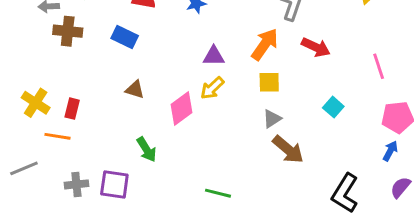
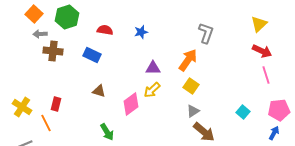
red arrow: (316, 47) -> (262, 51), moved
yellow square: (269, 82) -> (191, 86), turned 35
yellow cross: (36, 103) -> (22, 107), moved
cyan square: (333, 107) -> (243, 112), moved
orange line: (58, 136) -> (46, 123), turned 54

